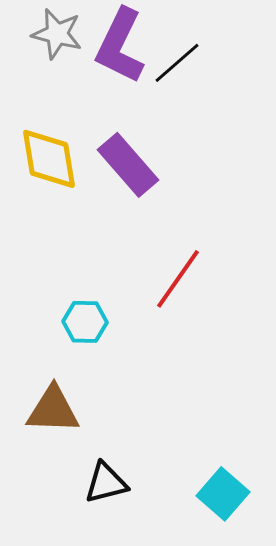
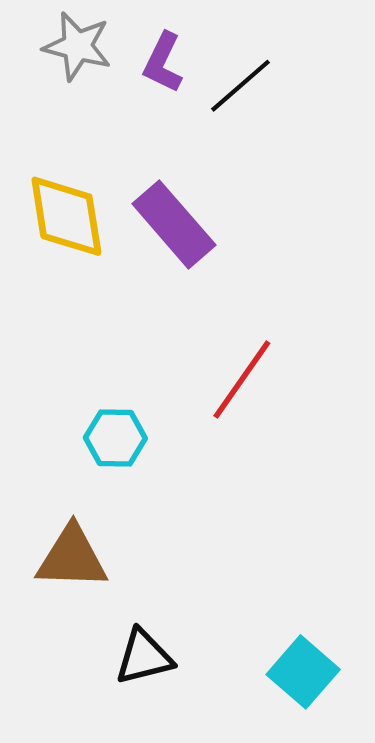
purple L-shape: (120, 46) -> (163, 63), size x0.6

